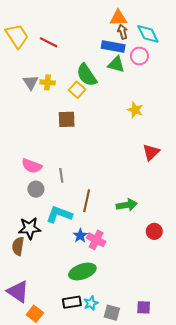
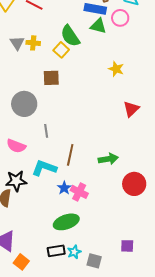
pink semicircle: (32, 166) -> (16, 146), moved
gray circle: (36, 189) -> (24, 104), moved, size x1.6
red circle: (154, 231) -> (134, 184), size x1.5
purple square: (144, 307) -> (127, 246), moved

